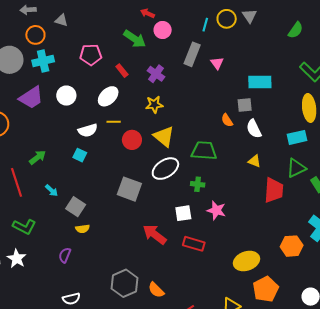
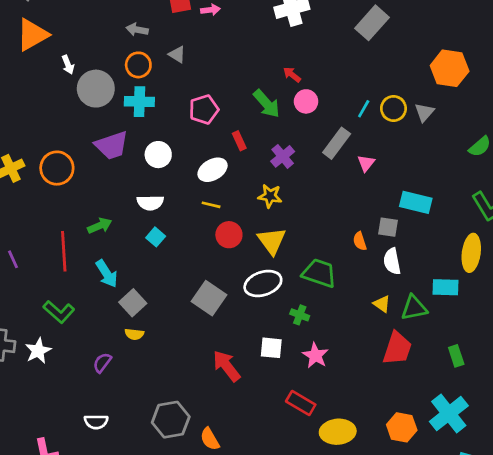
pink pentagon: (91, 55) -> (204, 109), turned -30
white semicircle: (88, 130) -> (150, 203), moved
green triangle: (296, 168) -> (414, 308), moved
cyan arrow: (51, 190) -> (107, 274), size x1.5
red rectangle: (194, 244) -> (301, 403), moved

